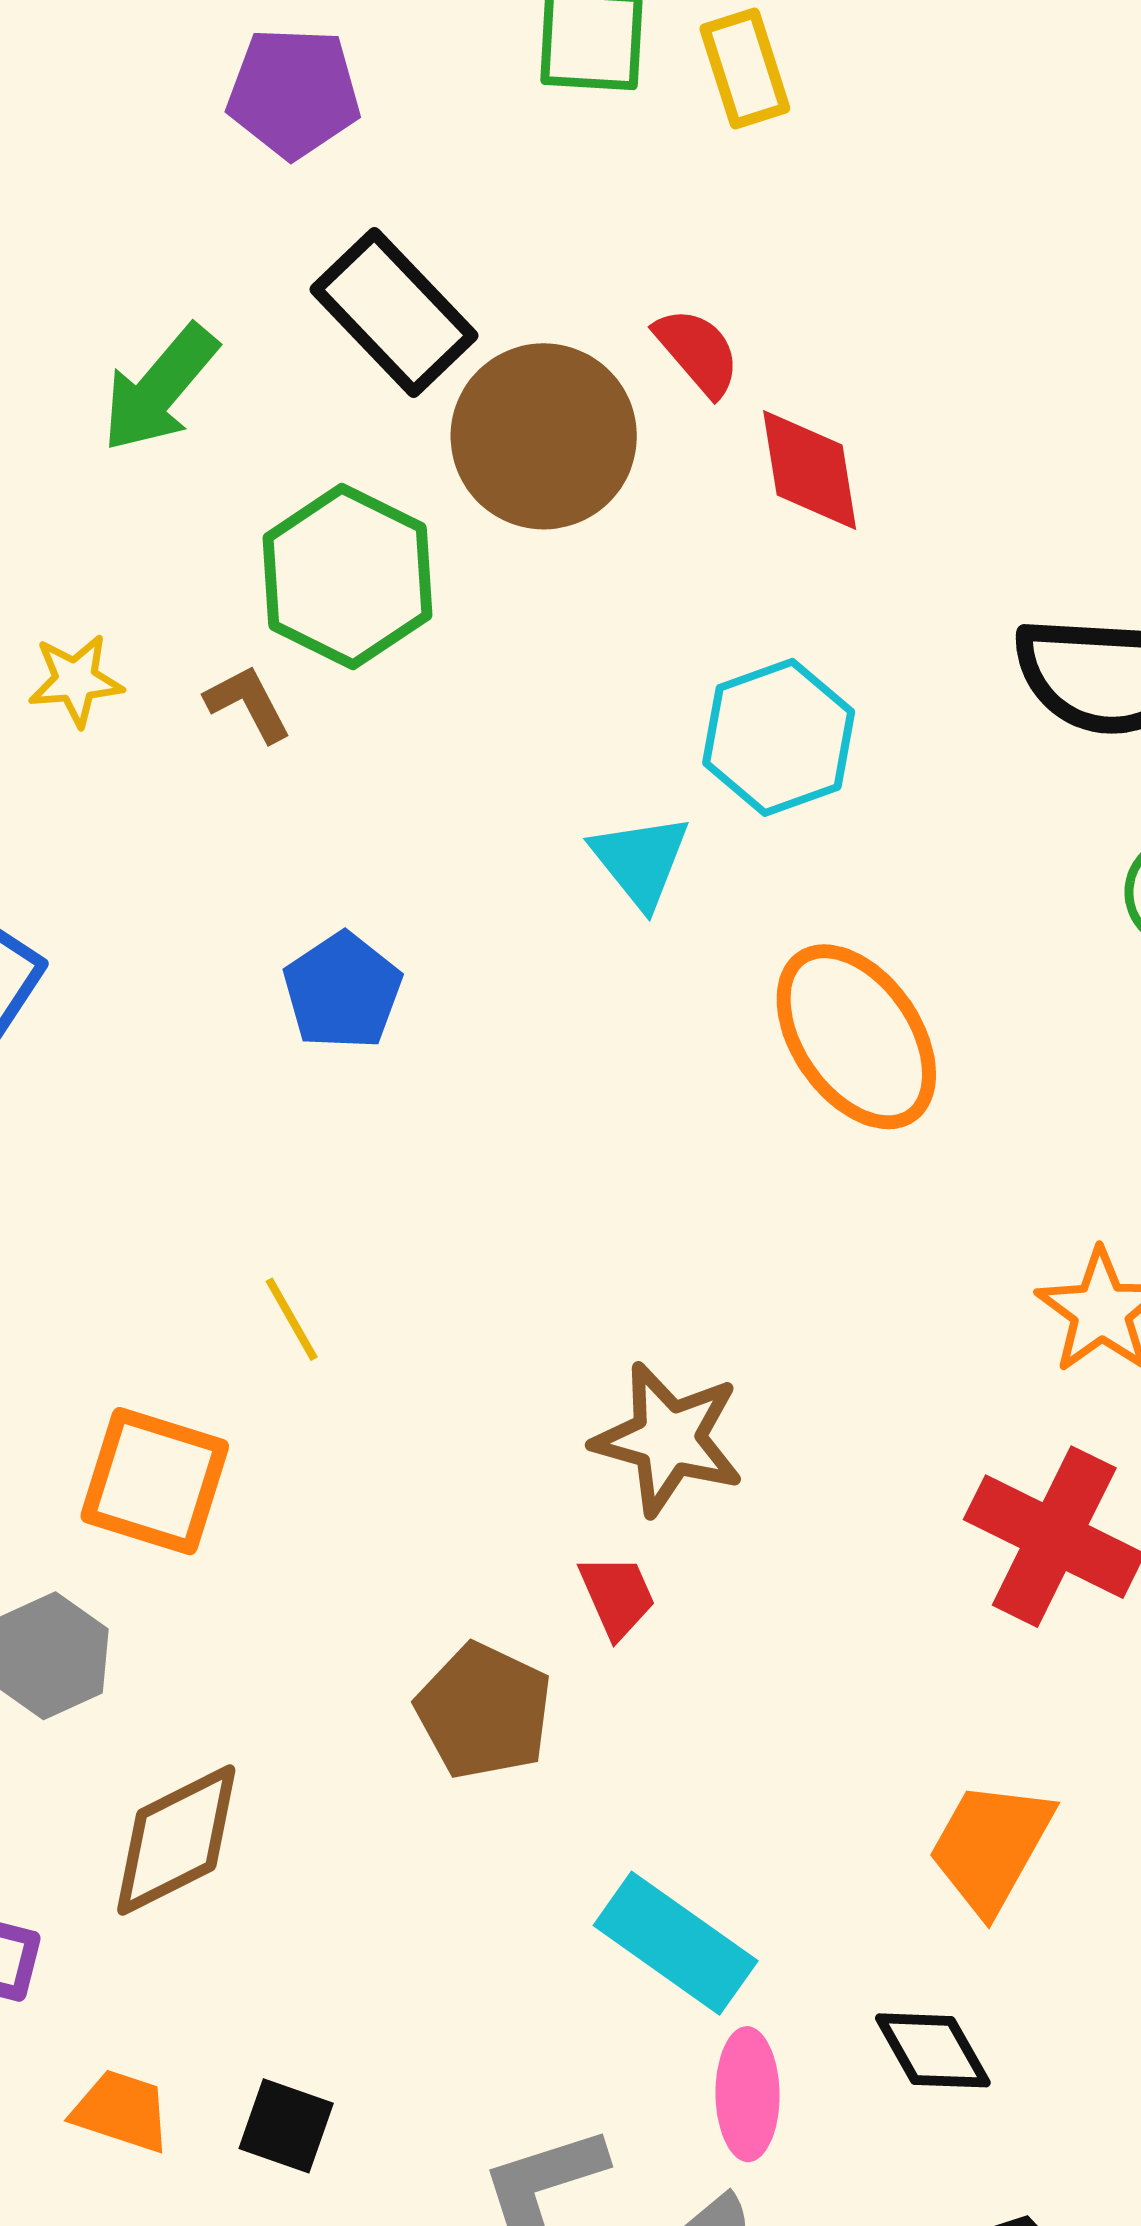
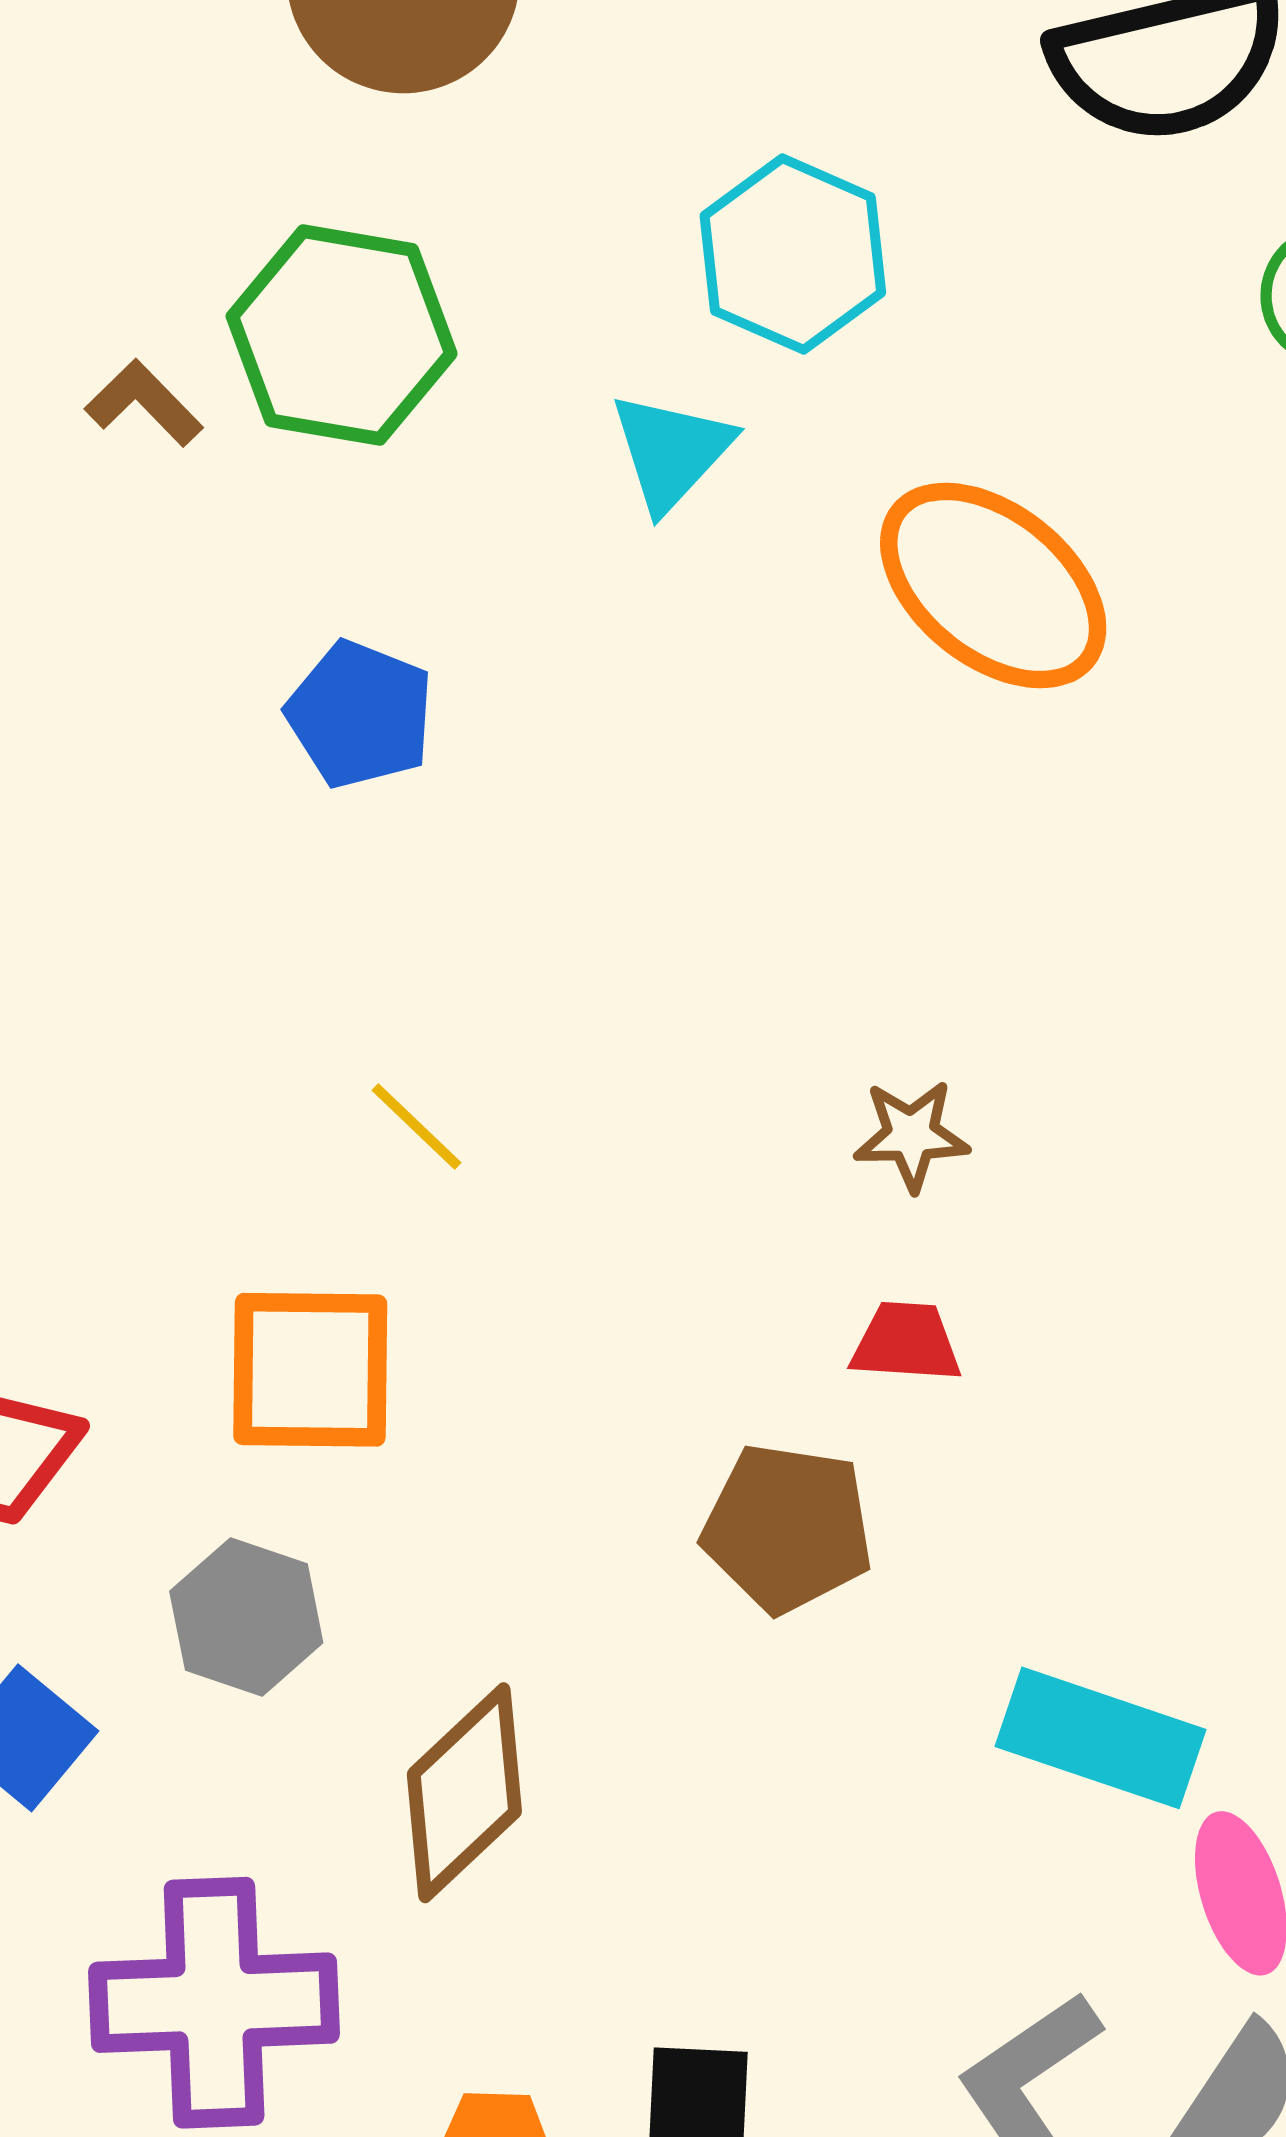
green hexagon: (347, 576) -> (342, 335), moved
cyan triangle: (640, 861) -> (671, 451), turned 38
brown star: (668, 1439) -> (911, 1135), size x0.6
red trapezoid: (617, 1596) -> (906, 1342), turned -46

